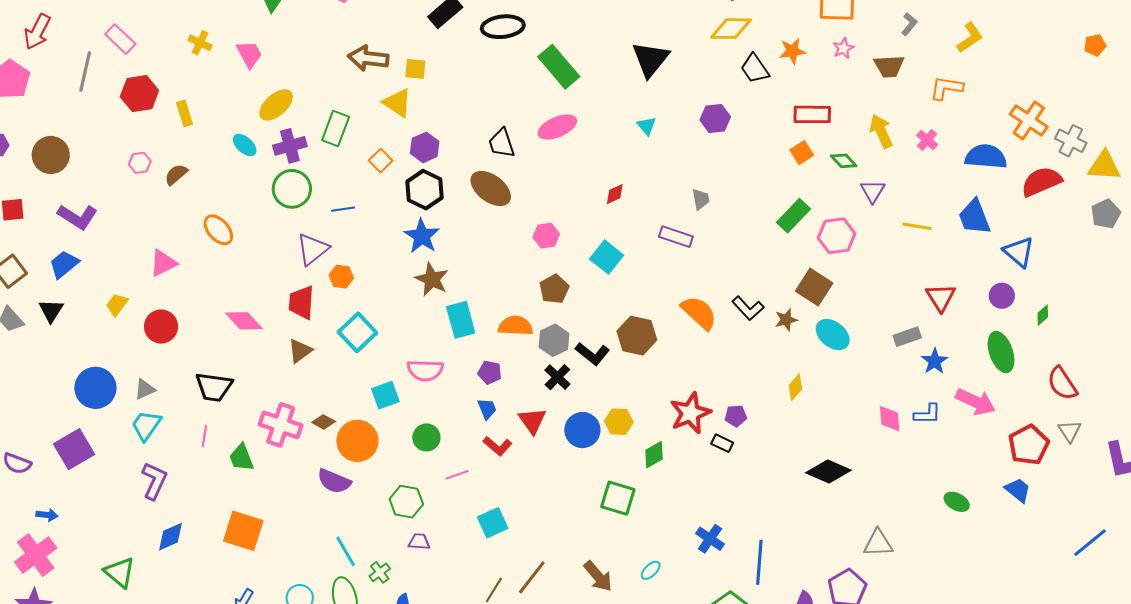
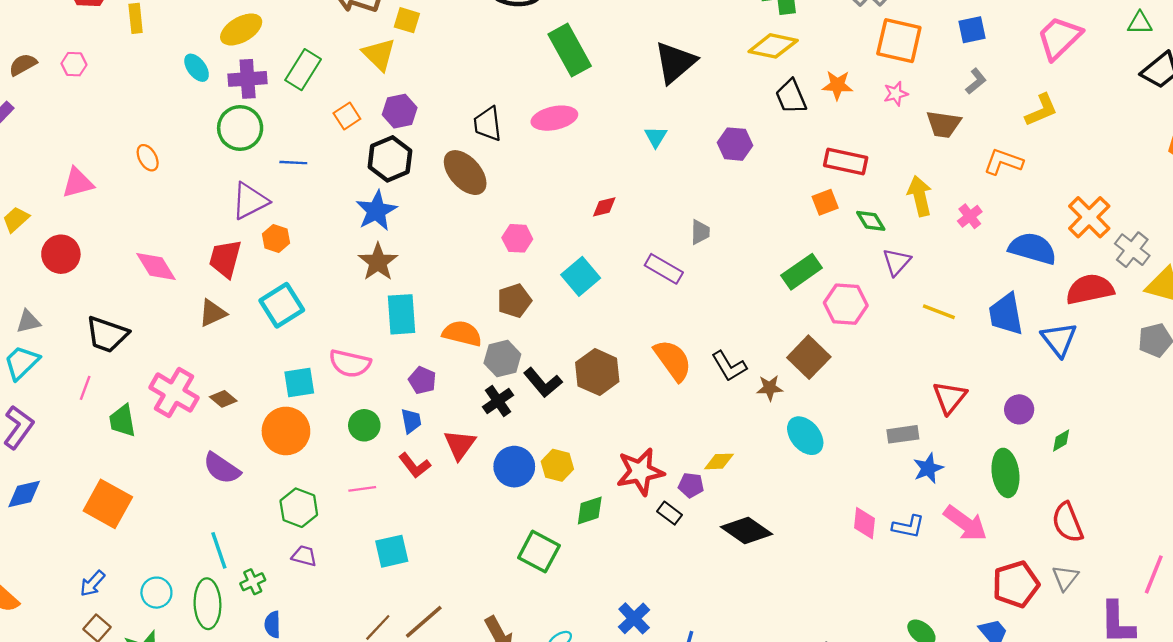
brown semicircle: (176, 174) -> (23, 65), moved
orange ellipse: (218, 230) -> (148, 158), size x0.7
blue triangle: (1019, 252) -> (1059, 339), moved
cyan ellipse: (833, 335) -> (805, 436), moved
yellow diamond: (795, 387) -> (719, 461), moved, turned 36
green circle: (426, 437) -> (364, 425), moved
orange circle: (357, 441) -> (286, 431), moved
black diamond: (828, 472) -> (747, 530), moved

